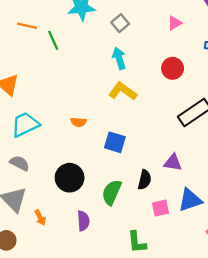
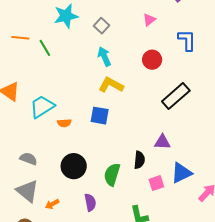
orange semicircle: (78, 122) -> (64, 123), moved
cyan trapezoid: (25, 124) -> (42, 107), moved
blue square: (115, 142) -> (100, 116), moved
orange arrow: (40, 218) -> (52, 204), turned 96

